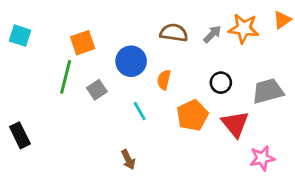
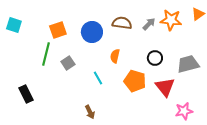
blue circle: (131, 61) -> (92, 32), moved
orange pentagon: (192, 115) -> (135, 81), turned -30
black rectangle: (20, 135) -> (26, 94), moved

